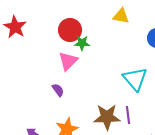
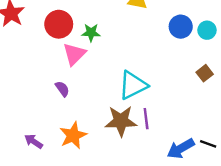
red circle: (70, 30) -> (59, 24), moved
cyan triangle: (135, 79) -> (133, 85), moved, turned 44

